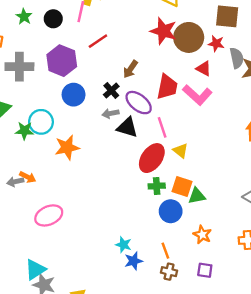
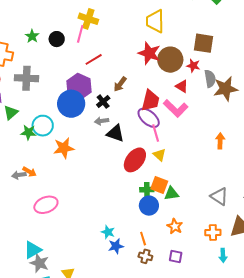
purple hexagon: (62, 61) -> (79, 87), moved
blue circle: (74, 95) -> (71, 104), size x1.4
purple ellipse: (139, 103) -> (149, 118), moved
pink line: (162, 127) -> (156, 133), moved
green cross: (157, 186) -> (147, 190), moved

